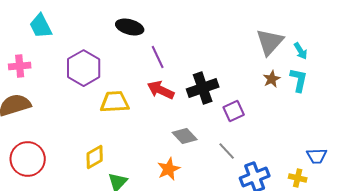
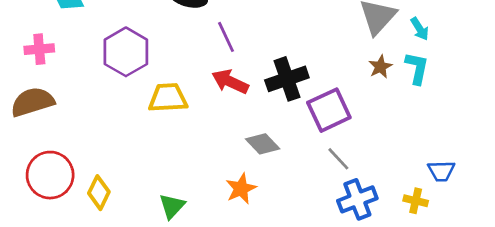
purple square: (234, 111) -> (329, 110), size x1.5
gray line: (227, 151) -> (338, 159), moved
yellow diamond: (95, 157) -> (99, 193), moved, turned -35

